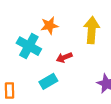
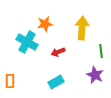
cyan rectangle: (48, 81) -> (56, 82), moved

